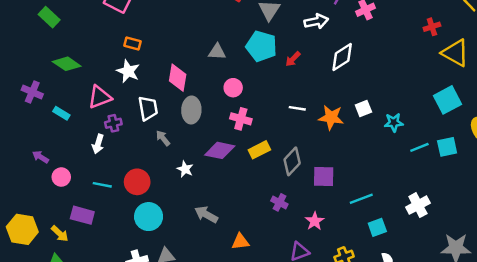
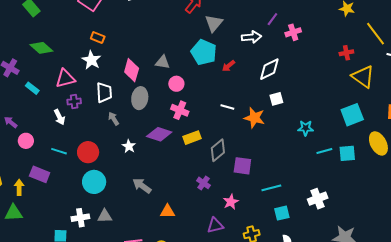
gray triangle: (217, 52) -> (163, 62), moved
white square: (363, 108) -> (276, 99), moved
white arrow: (98, 144) -> (59, 117), turned -49
yellow arrow: (60, 234) -> (19, 187), turned -140

